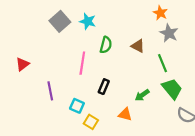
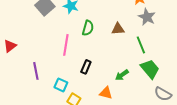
brown triangle: (138, 46) -> (118, 29), turned -32

